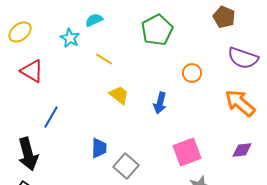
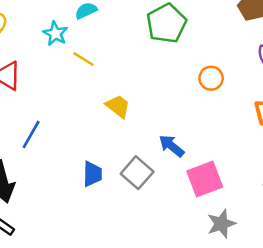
yellow line: (104, 59) -> (83, 59), moved
blue arrow: (160, 103) -> (172, 146), moved, turned 115
gray square: (126, 166) -> (137, 173), moved

